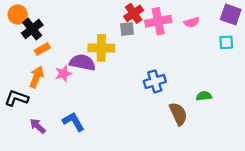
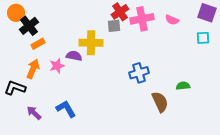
pink semicircle: (192, 22) -> (172, 20), turned 40
purple semicircle: (82, 62) -> (74, 56), size x0.7

